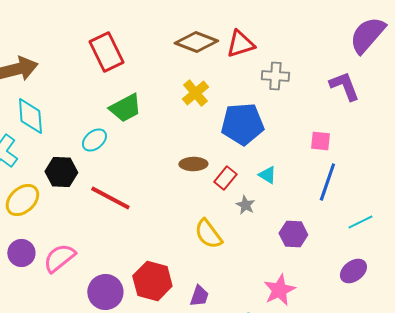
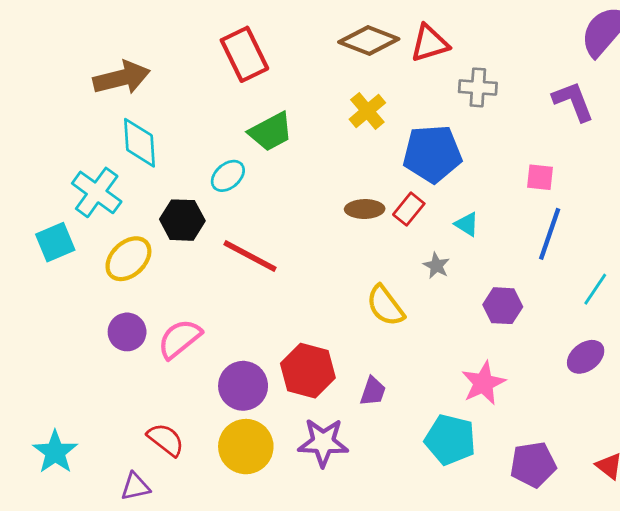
red rectangle: (225, 178) -> (409, 209), moved
cyan line: (360, 222) -> (595, 289), turned -30

